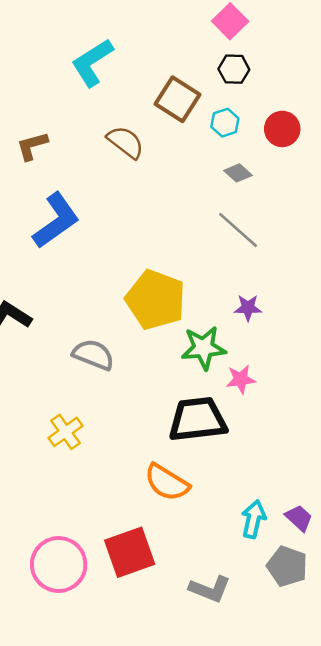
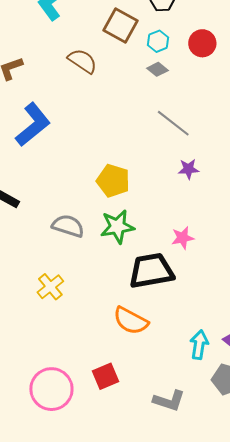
gray diamond: (238, 173) -> (157, 69), moved
yellow pentagon: (156, 300) -> (113, 181), size x0.7
purple star: (248, 308) -> (188, 169), moved
green star: (204, 348) -> (117, 227), moved
red square: (130, 552) -> (106, 376), size x0.7

